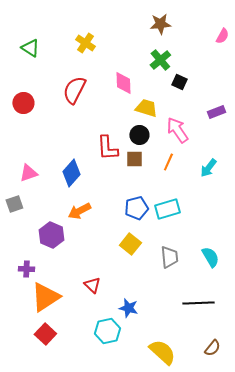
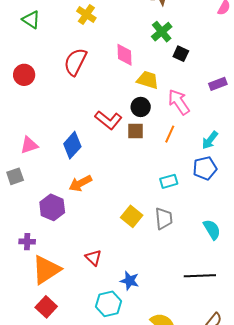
red L-shape: (107, 148) -> (108, 120), turned -48
blue pentagon: (136, 208) -> (205, 168), moved
cyan rectangle: (167, 209) -> (169, 181), size x0.7
gray trapezoid: (169, 257) -> (164, 218), moved

